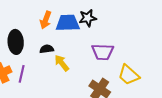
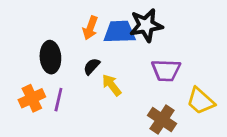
black star: (88, 18) -> (146, 25), size x1.4
black semicircle: (47, 49) -> (92, 66), turned -40

